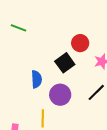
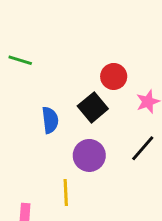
blue semicircle: (36, 79) -> (50, 120), moved

